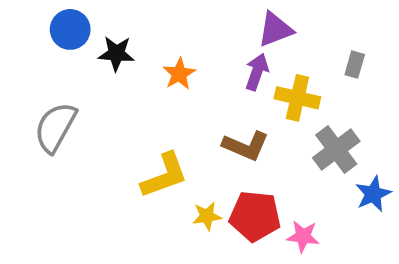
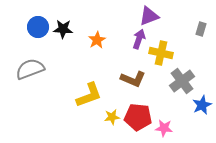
blue circle: (70, 29) -> (38, 27), moved
gray rectangle: (355, 65) -> (201, 29), moved
gray semicircle: (55, 127) -> (30, 69), turned 40

